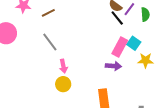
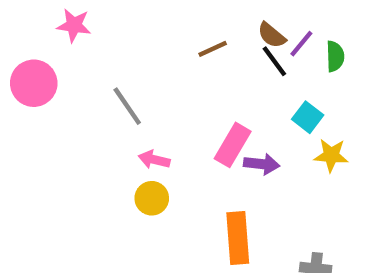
brown line: (48, 13) -> (213, 49), moved
pink rectangle: (120, 47) -> (233, 145), moved
pink arrow: (63, 66) -> (154, 160), turned 112

